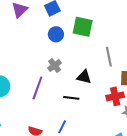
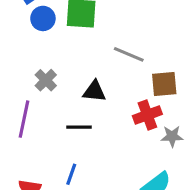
blue circle: (56, 34) -> (43, 18), moved
gray line: (109, 57) -> (129, 54), turned -48

